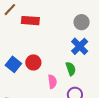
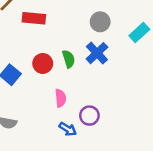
red circle: (33, 62) -> (43, 63), moved
green semicircle: (71, 69) -> (69, 59), moved

